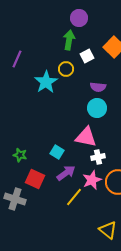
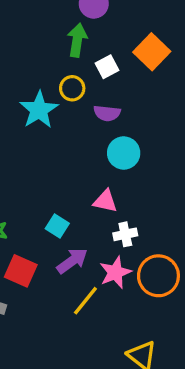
purple semicircle: (98, 87) -> (107, 113), moved
pink triangle: (86, 137) -> (105, 201), size x0.7

